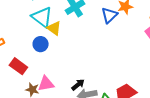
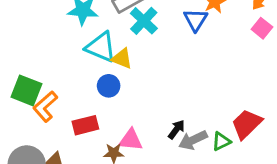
red rectangle: (18, 66) -> (85, 125), turned -36
pink triangle: (46, 84) -> (131, 140), turned 30

